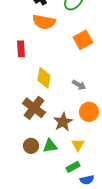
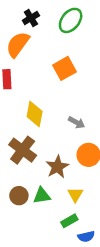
orange semicircle: (44, 22) -> (18, 44), moved, turned 115
orange square: (83, 40) -> (65, 68), moved

